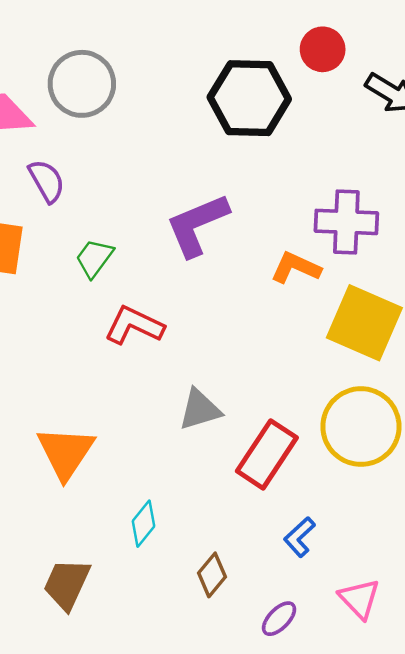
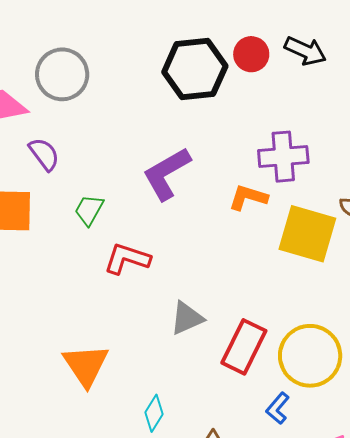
red circle: (323, 49) -> (251, 54), moved
yellow circle: (361, 427) -> (310, 356), moved

